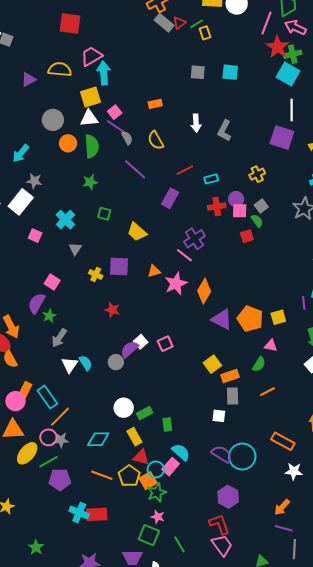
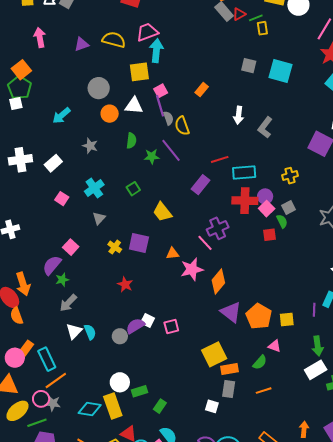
cyan square: (230, 72) -> (281, 71), size x1.4
orange rectangle: (155, 104) -> (202, 90), turned -48
white triangle: (89, 118) -> (134, 106), moved
purple line: (117, 127) -> (160, 106), turned 30
yellow semicircle: (156, 140) -> (182, 126), moved
green semicircle: (92, 146) -> (131, 141), moved, size x0.7
cyan rectangle: (211, 179) -> (244, 173), size x1.6
gray star: (34, 181) -> (90, 146), moved
green star: (90, 182) -> (152, 156), moved
white rectangle: (21, 202) -> (53, 163), size x0.7
red cross: (217, 207) -> (245, 201), size x1.4
pink square: (240, 211) -> (267, 209), turned 35
green square: (104, 214) -> (133, 189), turned 32
white square: (141, 342) -> (148, 320), turned -32
yellow square: (212, 364) -> (214, 354), size x1.4
green rectangle: (167, 424) -> (160, 406), turned 32
yellow rectangle: (134, 437) -> (113, 406), moved, size x1.4

